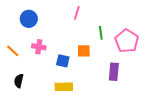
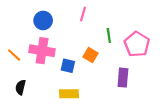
blue circle: (29, 19) -> (43, 20), moved
pink cross: (39, 47) -> (42, 51), size x1.6
orange square: (84, 51) -> (91, 55), turned 32

